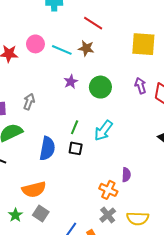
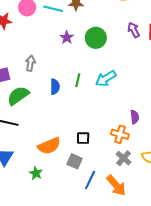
cyan arrow: (103, 131) -> (106, 79), turned 30
blue semicircle: (47, 148) -> (55, 87), moved, size x0.7
black square: (76, 148) -> (83, 138), moved
gray square: (41, 214) -> (75, 161), moved

